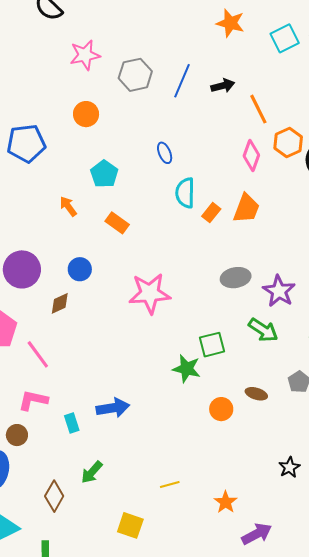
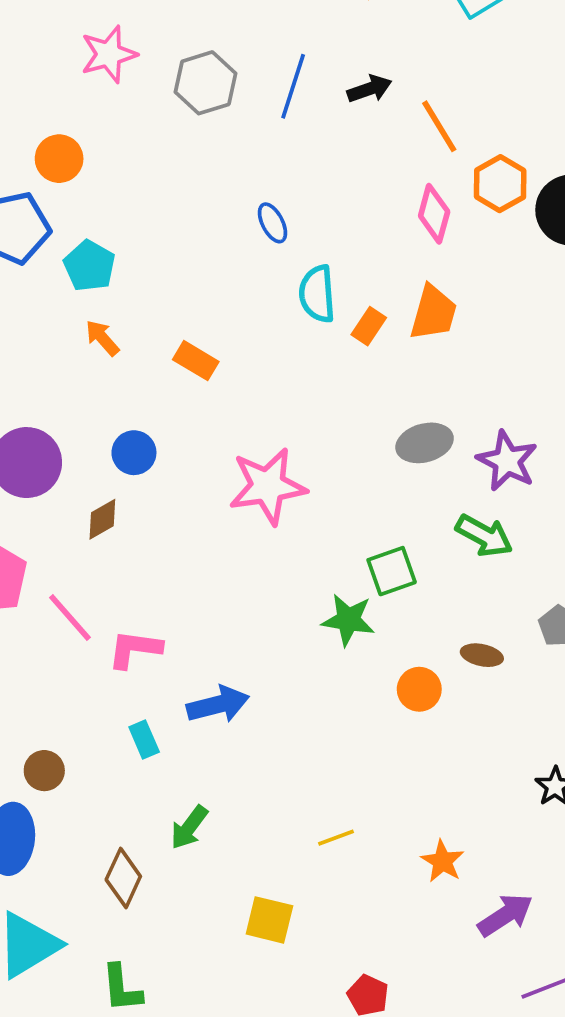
orange circle: (86, 114) -> (59, 159), moved
cyan pentagon: (104, 174) -> (89, 266), moved
pink L-shape: (33, 400) -> (135, 649), moved

